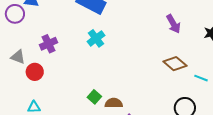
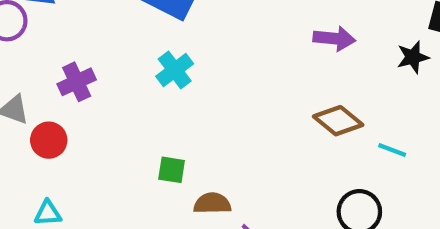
purple arrow: (173, 24) -> (334, 39), turned -54
green square: (94, 97) -> (172, 170), moved, turned -32

